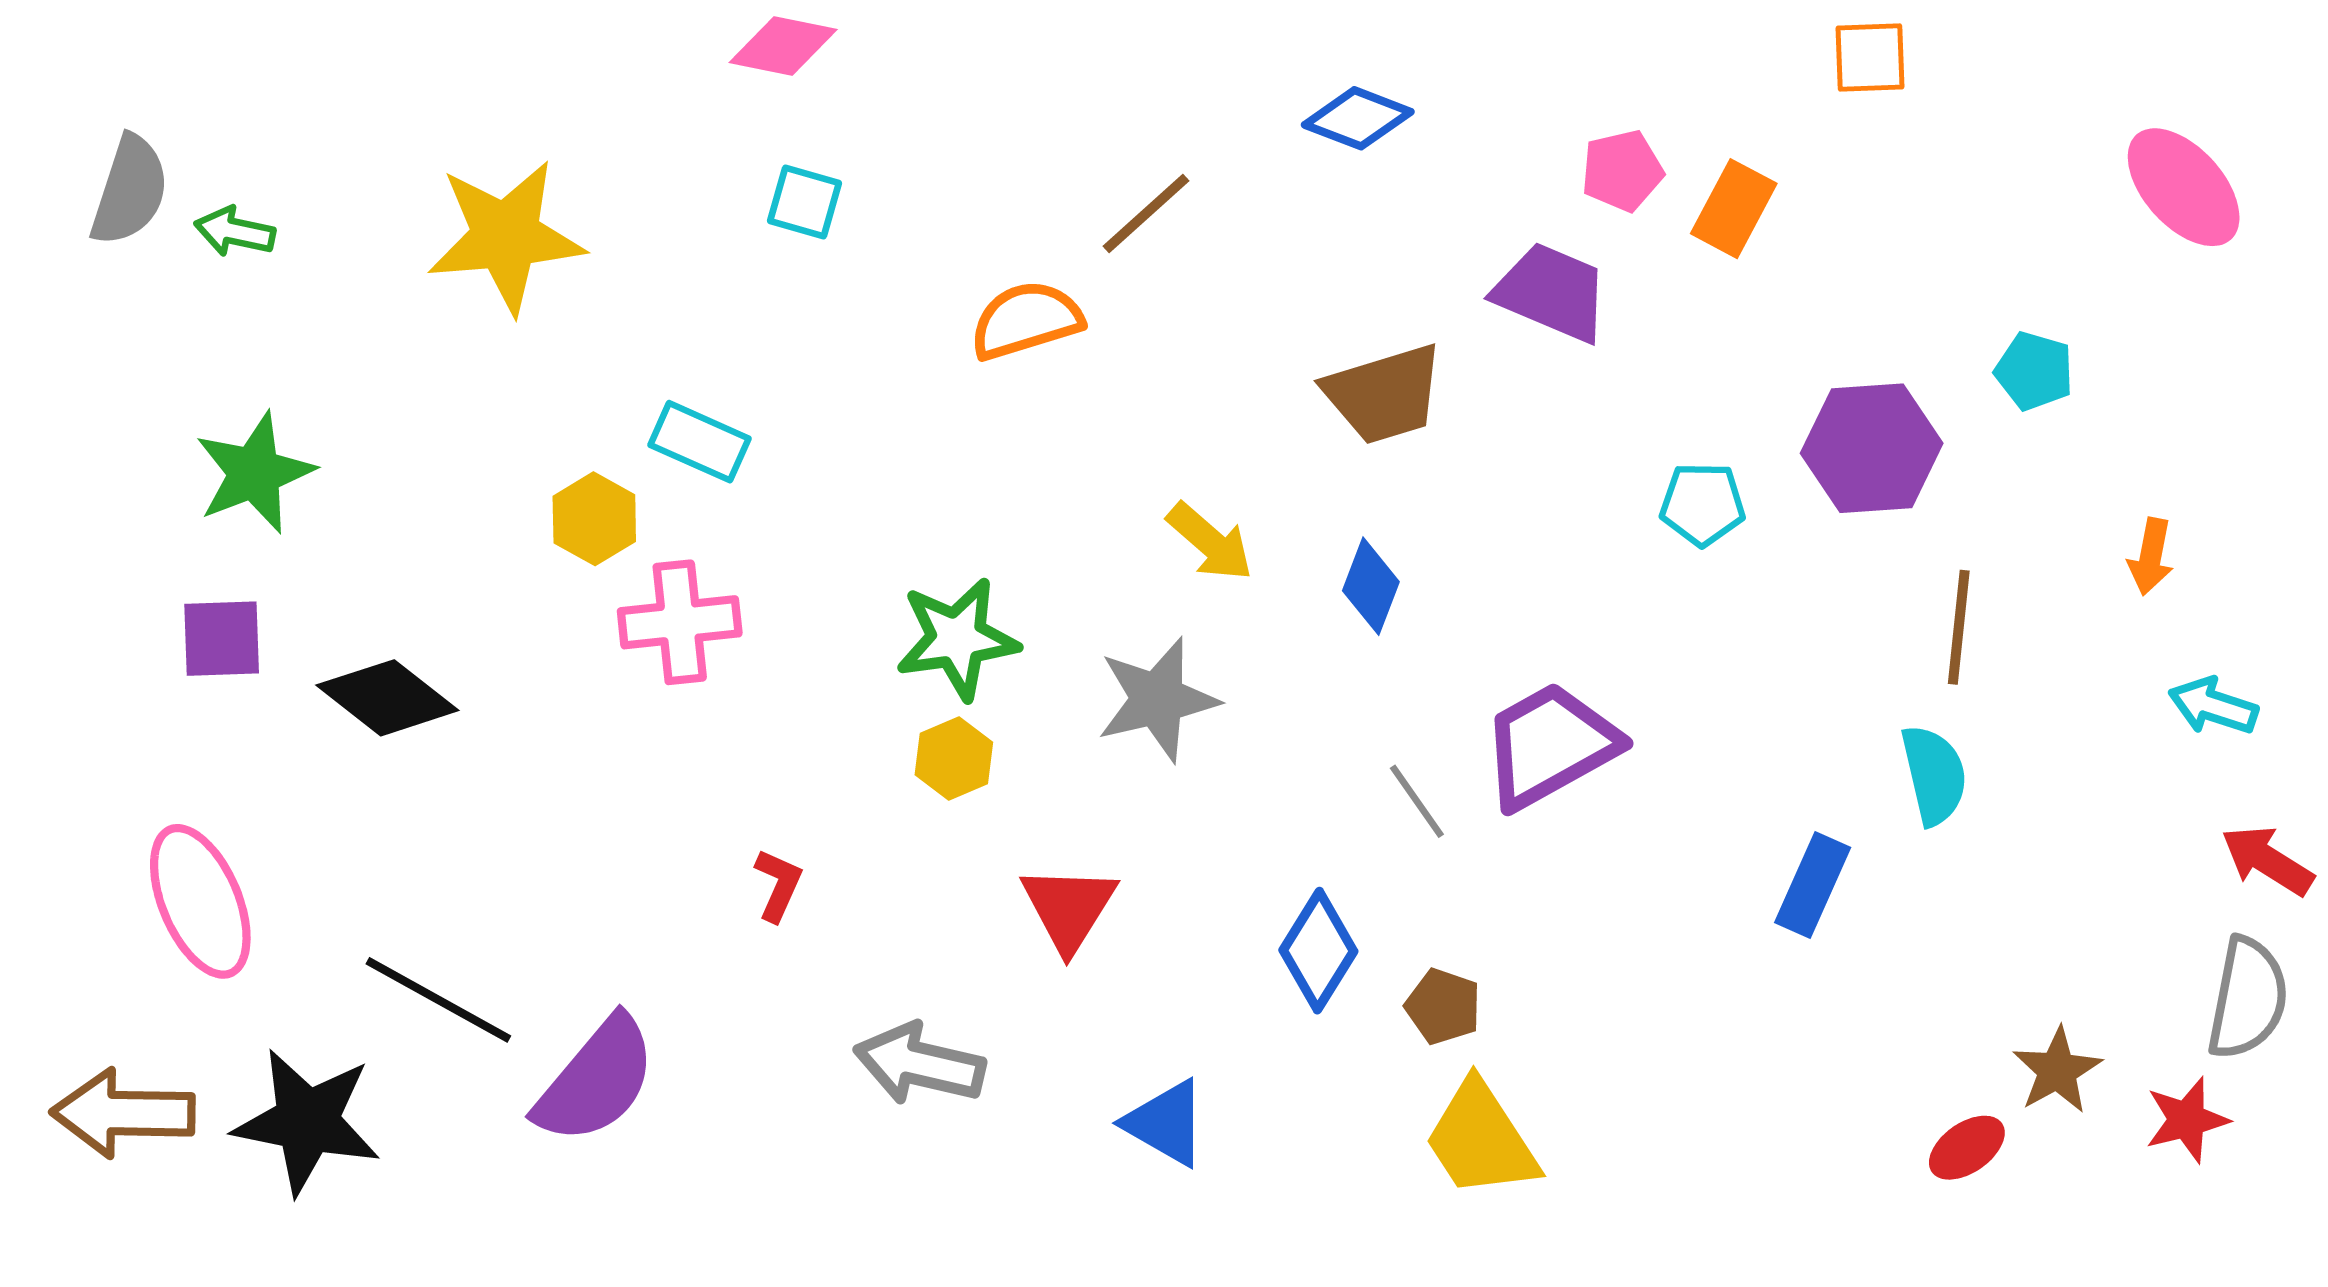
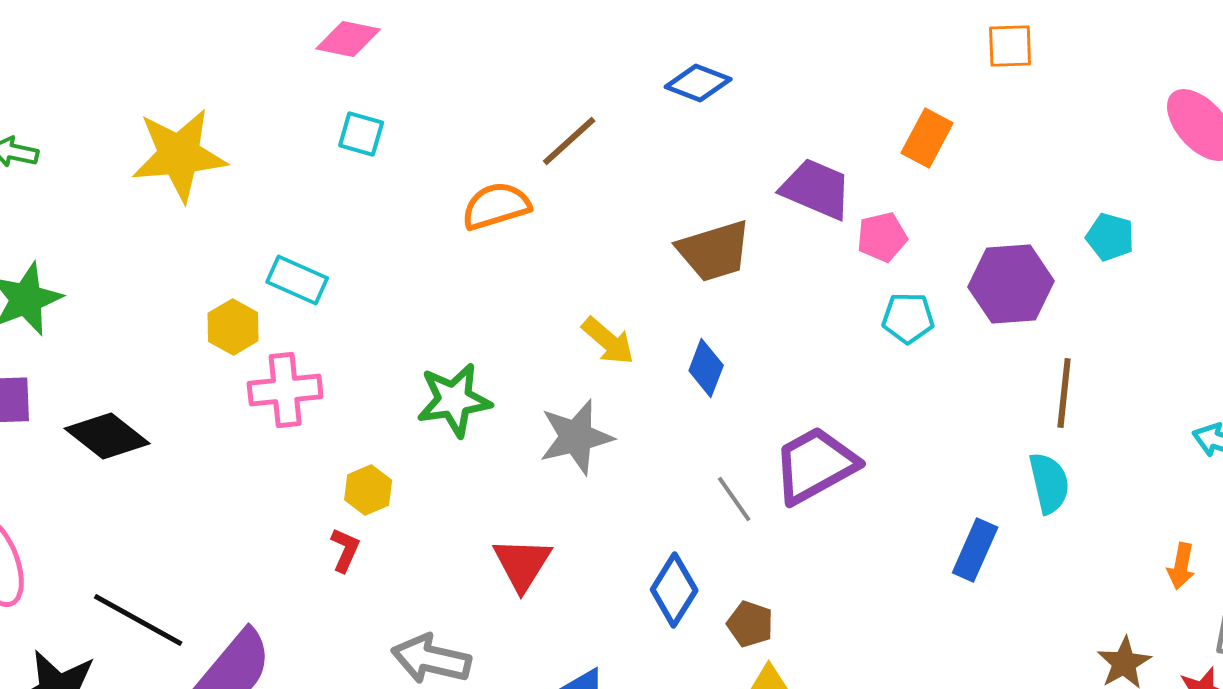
pink pentagon: (1622, 171) -> (882, 237), moved
orange arrow: (2151, 557) -> (1181, 566), moved
yellow hexagon: (954, 759) -> (368, 490), moved

